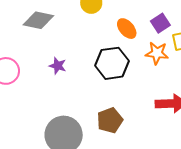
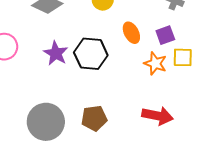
black hexagon: (112, 63) -> (91, 54), moved
purple star: (58, 66) -> (56, 53), size x1.4

